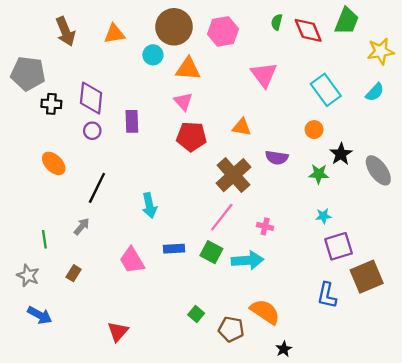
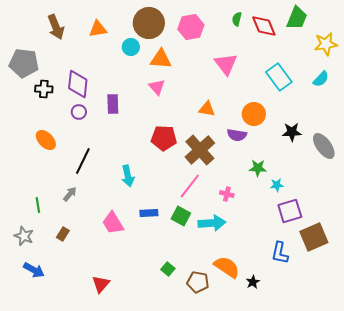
orange circle: (314, 130) -> (254, 114), moved, size x1.5
red pentagon: (191, 137) -> (164, 138), moved
black star: (341, 154) -> (292, 132), turned 30
green star: (319, 174) -> (258, 168), moved
black star: (284, 349) -> (253, 282), moved

